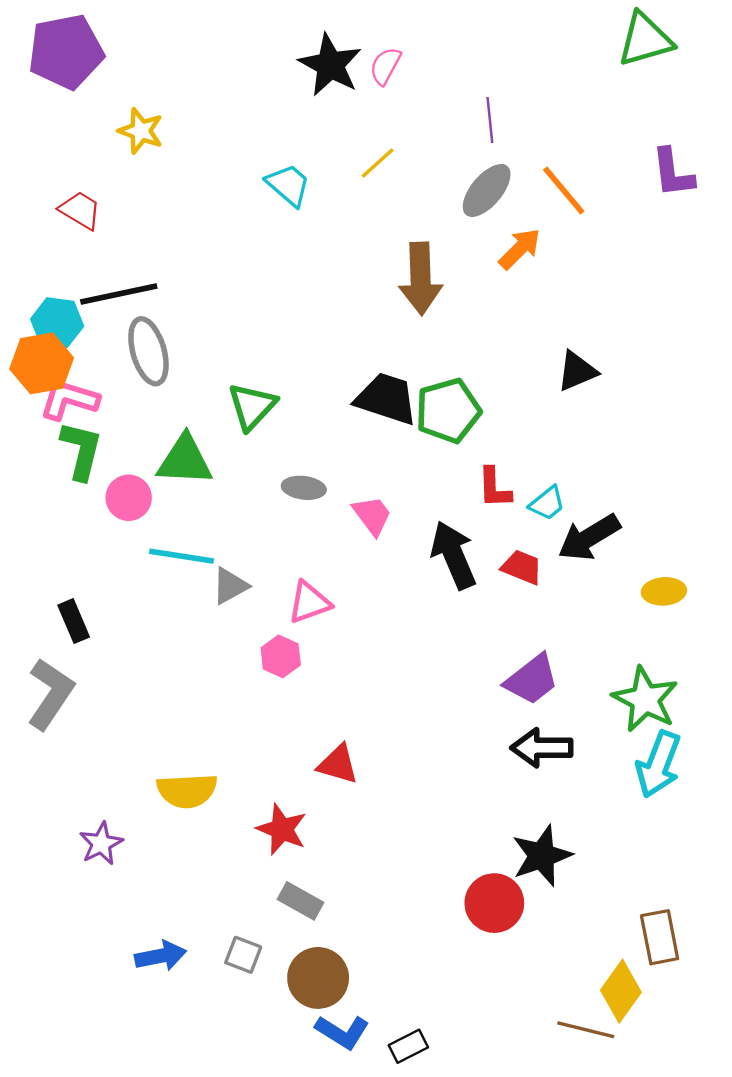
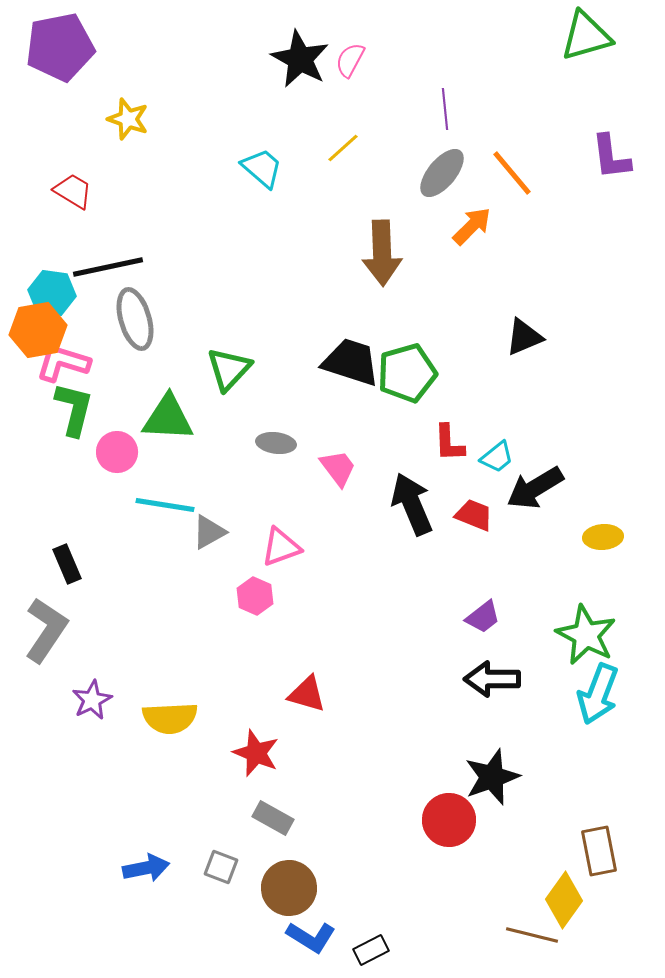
purple trapezoid: (532, 679) -> (483, 617), size x0.7
purple star: (101, 844) -> (92, 700), moved

